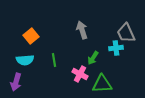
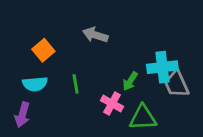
gray arrow: (82, 30) -> (95, 35), moved, turned -54
gray trapezoid: (126, 33) -> (176, 84), moved
cyan cross: (116, 48) -> (162, 67), size x1.5

